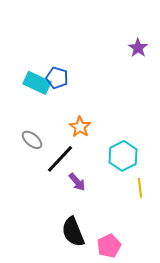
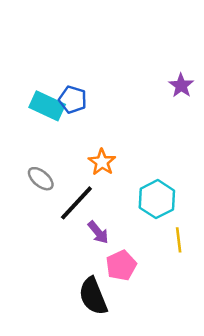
purple star: (138, 48) -> (181, 86), moved
pink pentagon: (109, 246) -> (121, 265), moved

